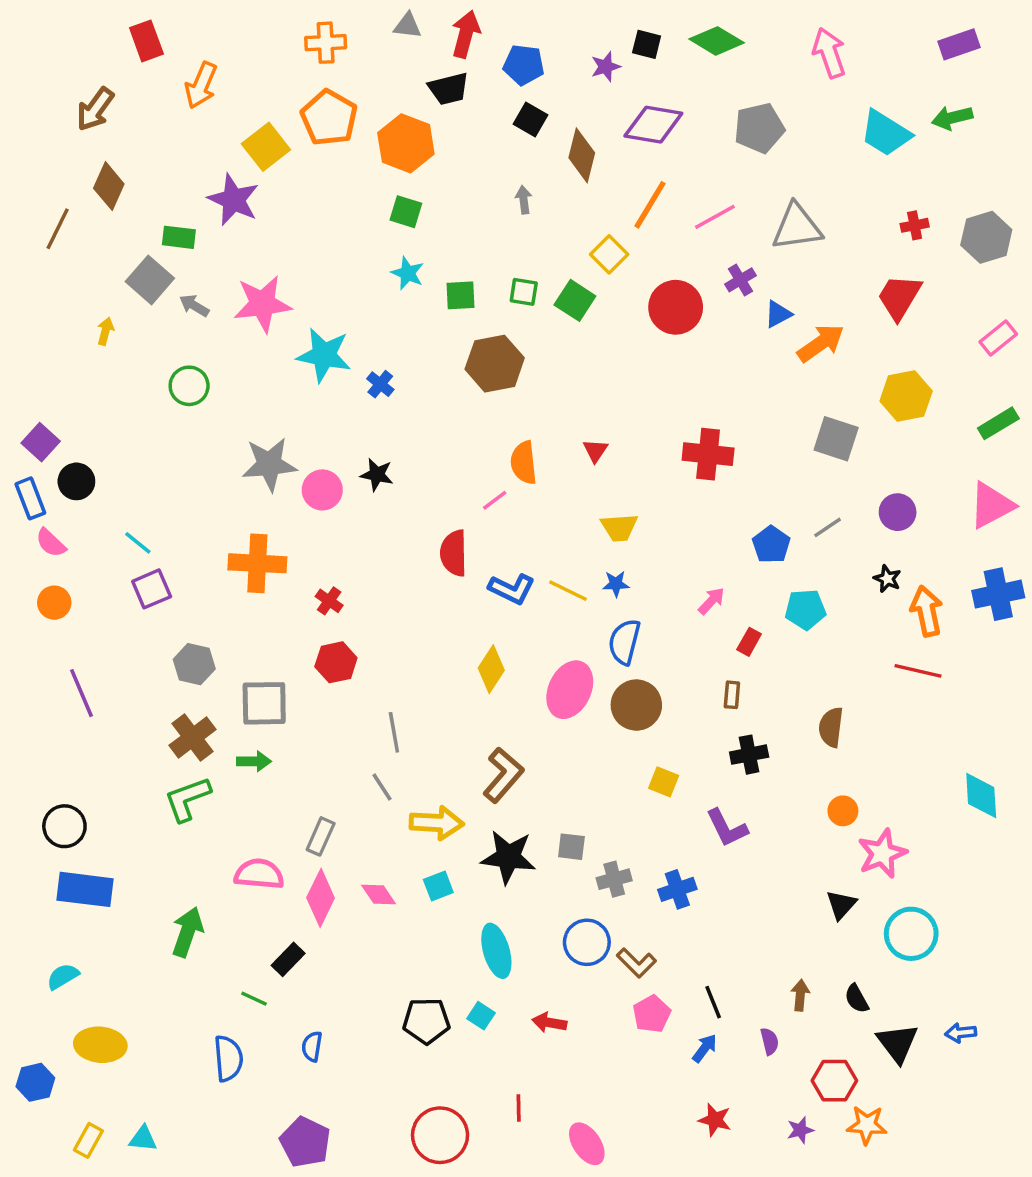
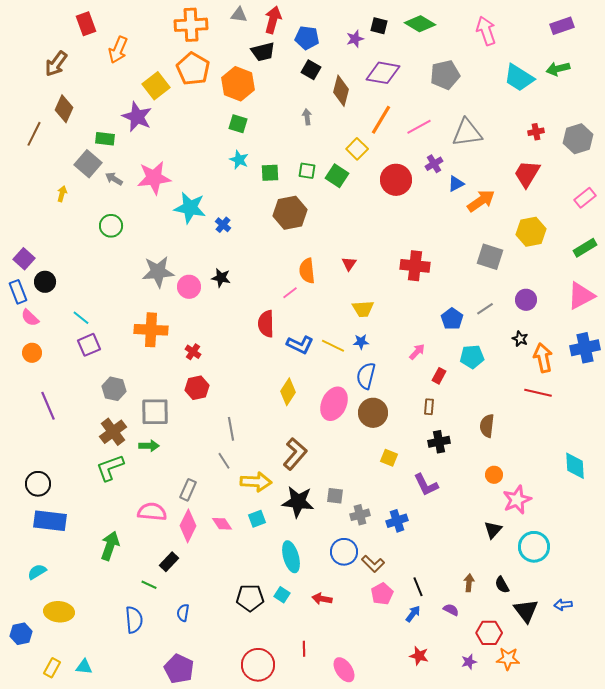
orange cross: (326, 43) -> (191, 25), size x1.4
purple semicircle: (770, 1041) -> (451, 610), turned -49

